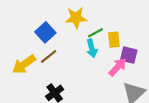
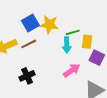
yellow star: (76, 18) -> (49, 25), moved
pink arrow: (118, 67) -> (72, 71), moved

